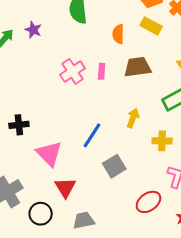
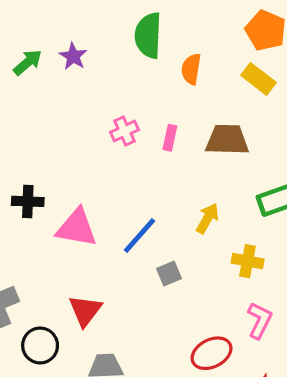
orange semicircle: (118, 34) -> (191, 69), moved
pink cross: (73, 71) -> (124, 131), size x0.7
pink triangle: (49, 154) -> (77, 228), moved, turned -44
gray square: (114, 166) -> (169, 273), moved, size x0.7

